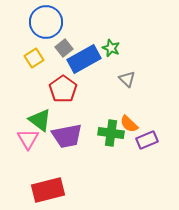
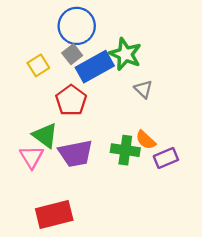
blue circle: (46, 22) -> (77, 26), moved
green star: (111, 48) -> (125, 54), size x1.6

